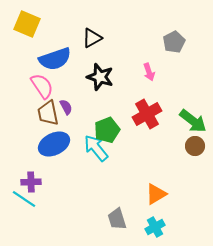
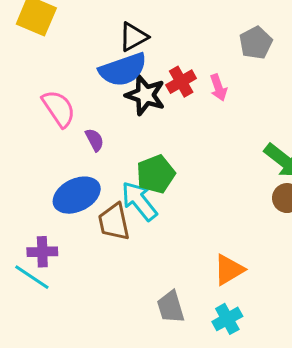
blue semicircle: (55, 59) -> (123, 70), moved
brown trapezoid: (48, 113) -> (114, 222), moved
red cross: (147, 114) -> (181, 82), moved, size x0.7

